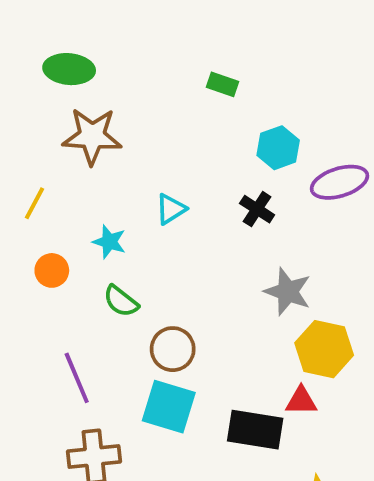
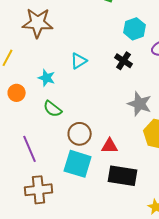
red triangle: (301, 401) -> (110, 146), moved

